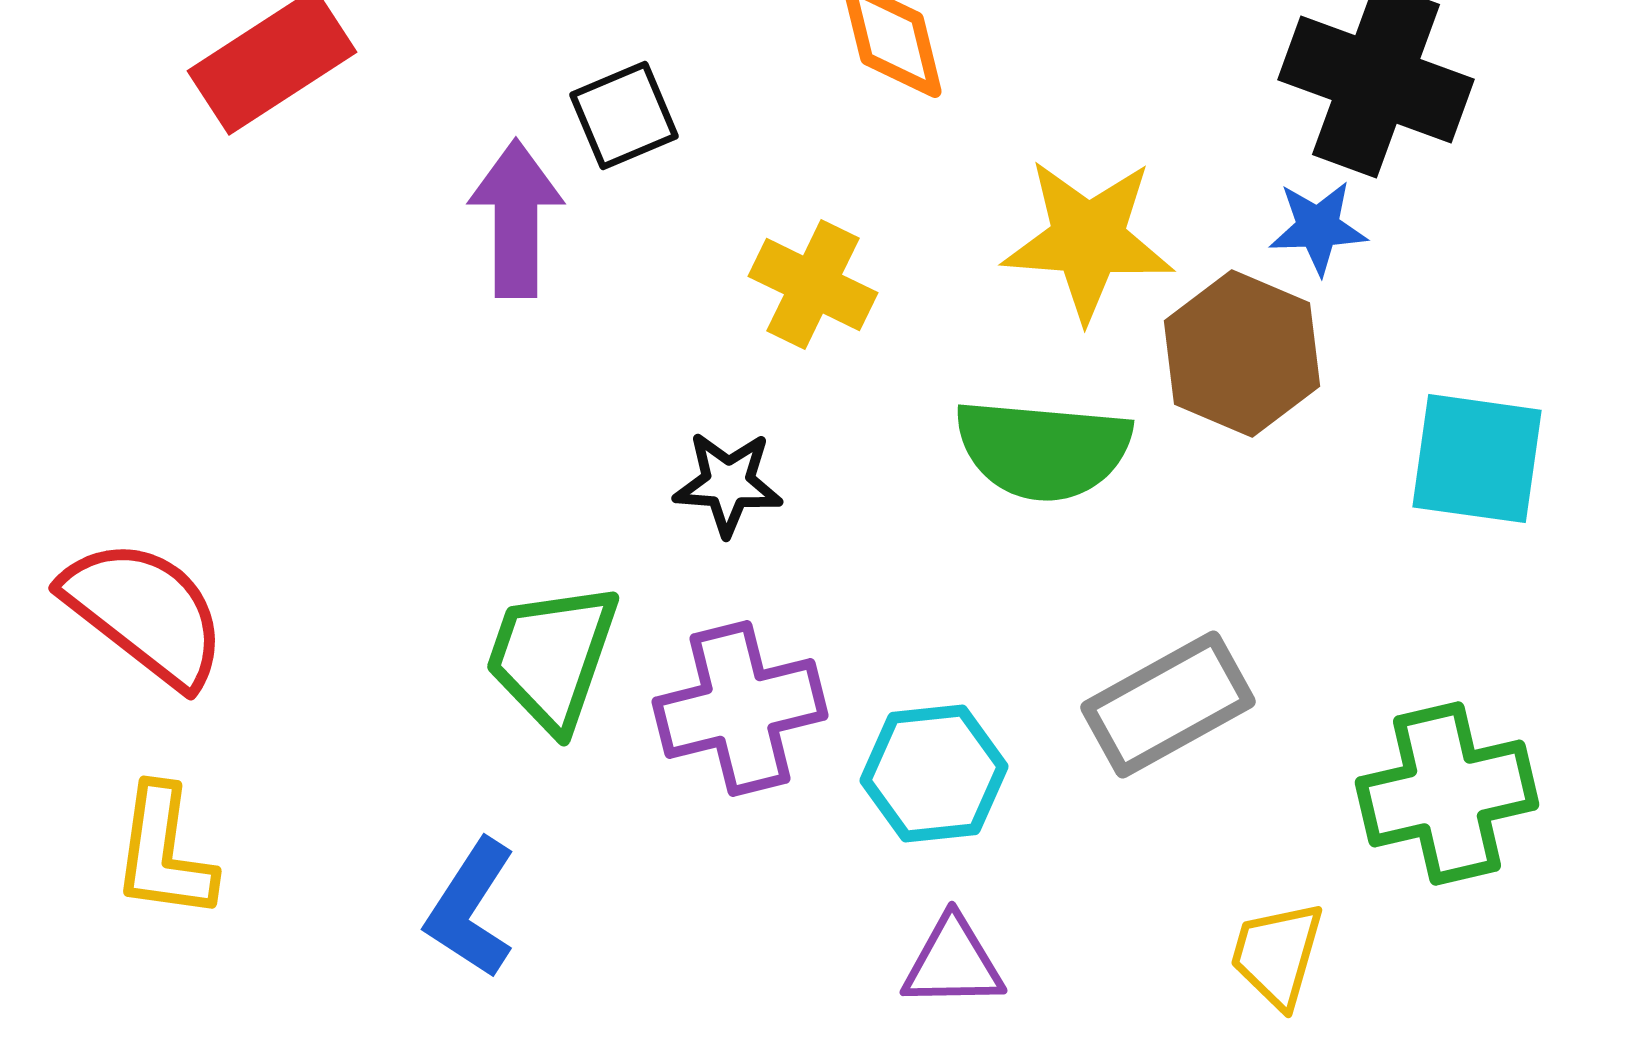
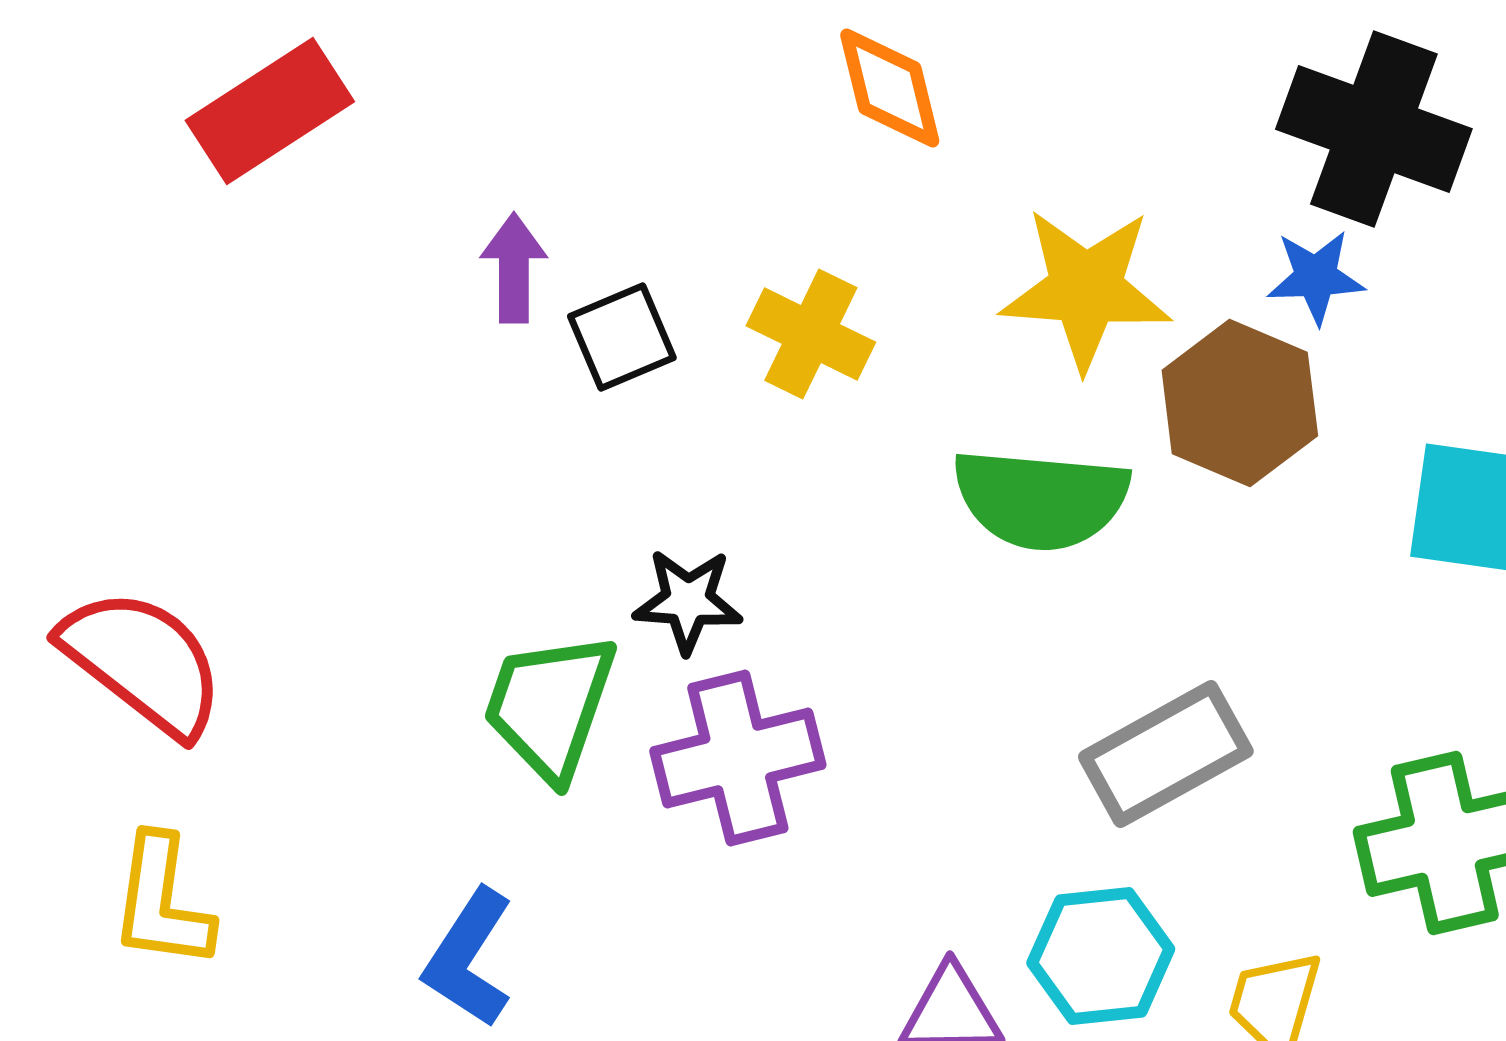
black square: (624, 116) -> (622, 337), moved
purple arrow: (516, 219) -> (514, 268), size x0.7
black star: (728, 484) -> (688, 601), moved
cyan hexagon: (934, 774) -> (1101, 956), moved

